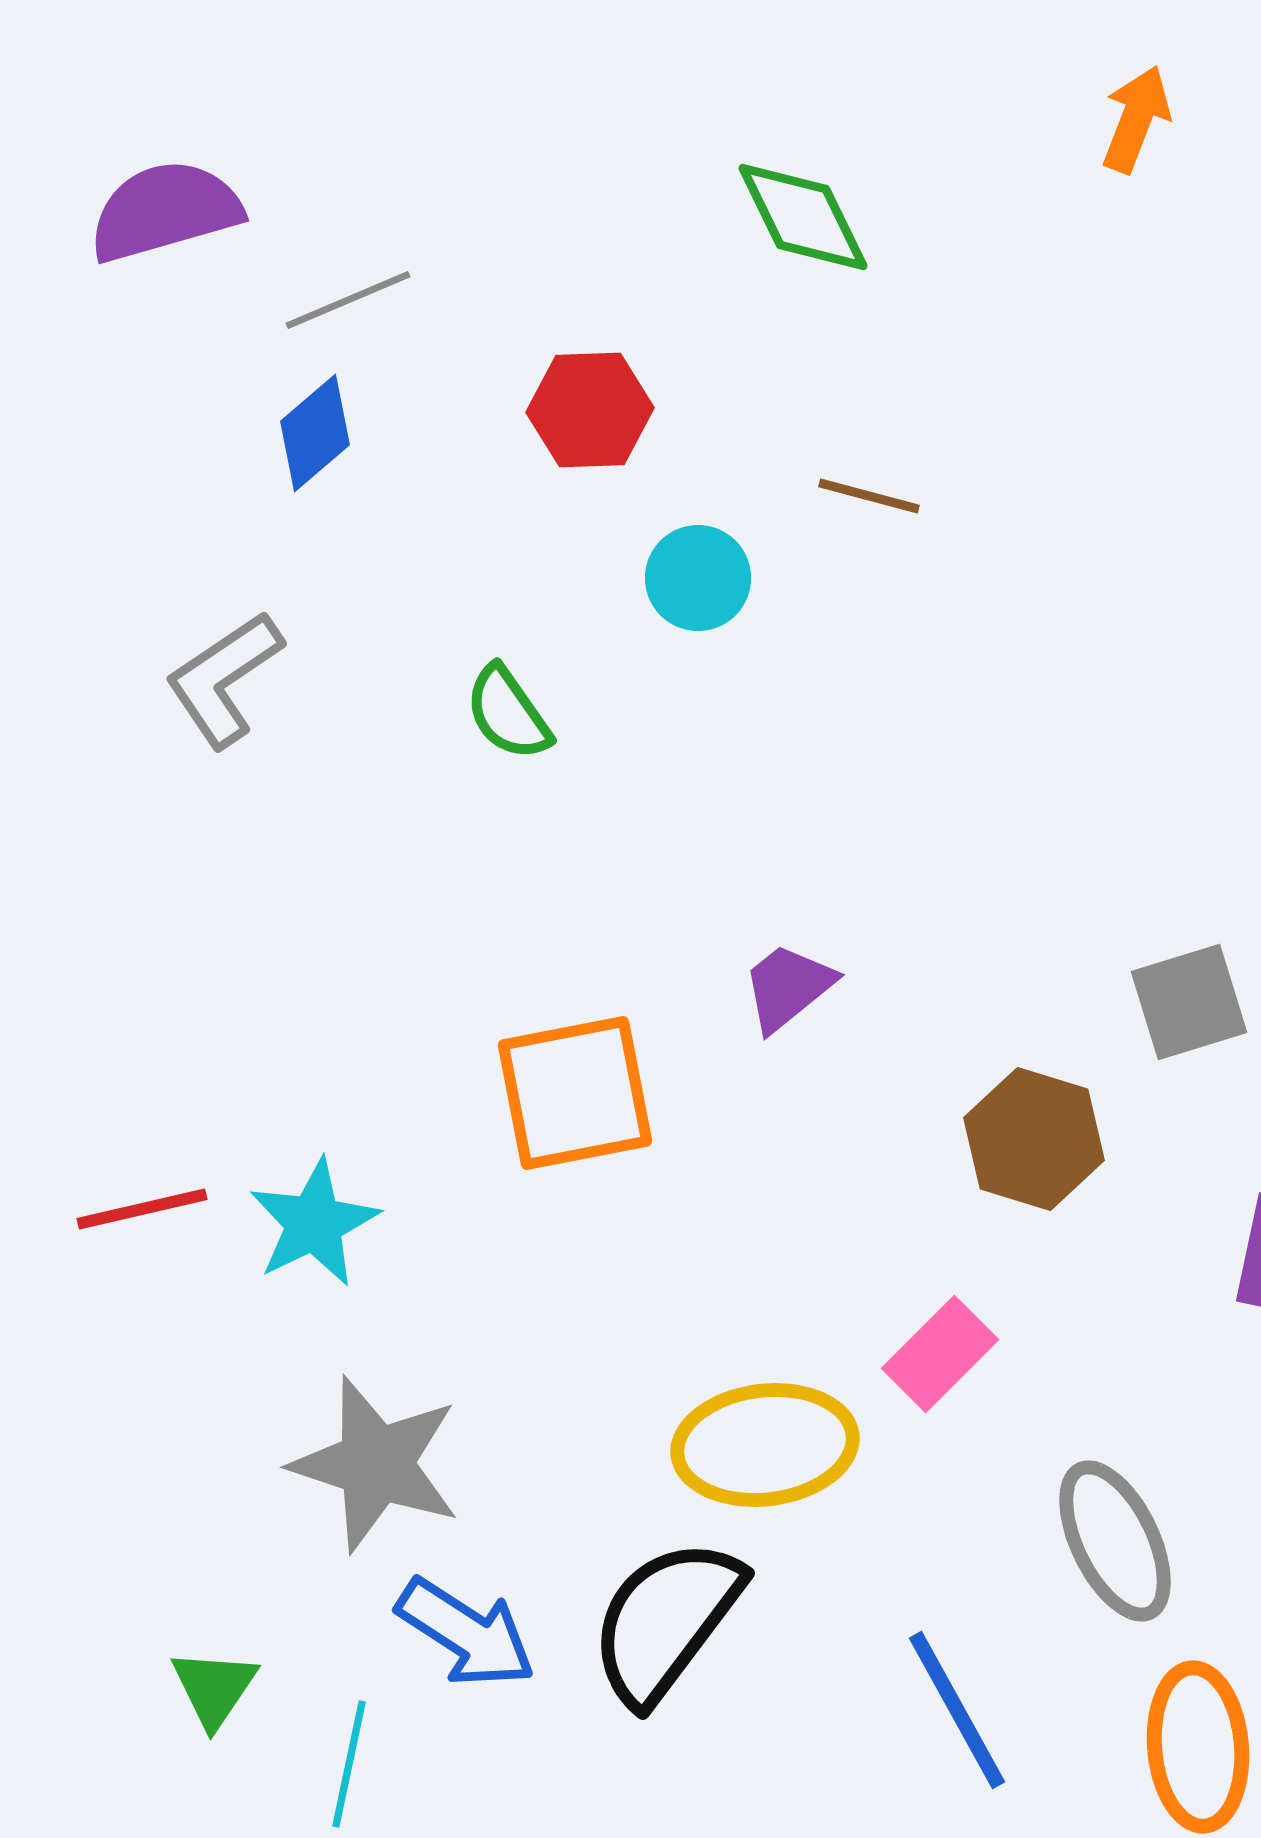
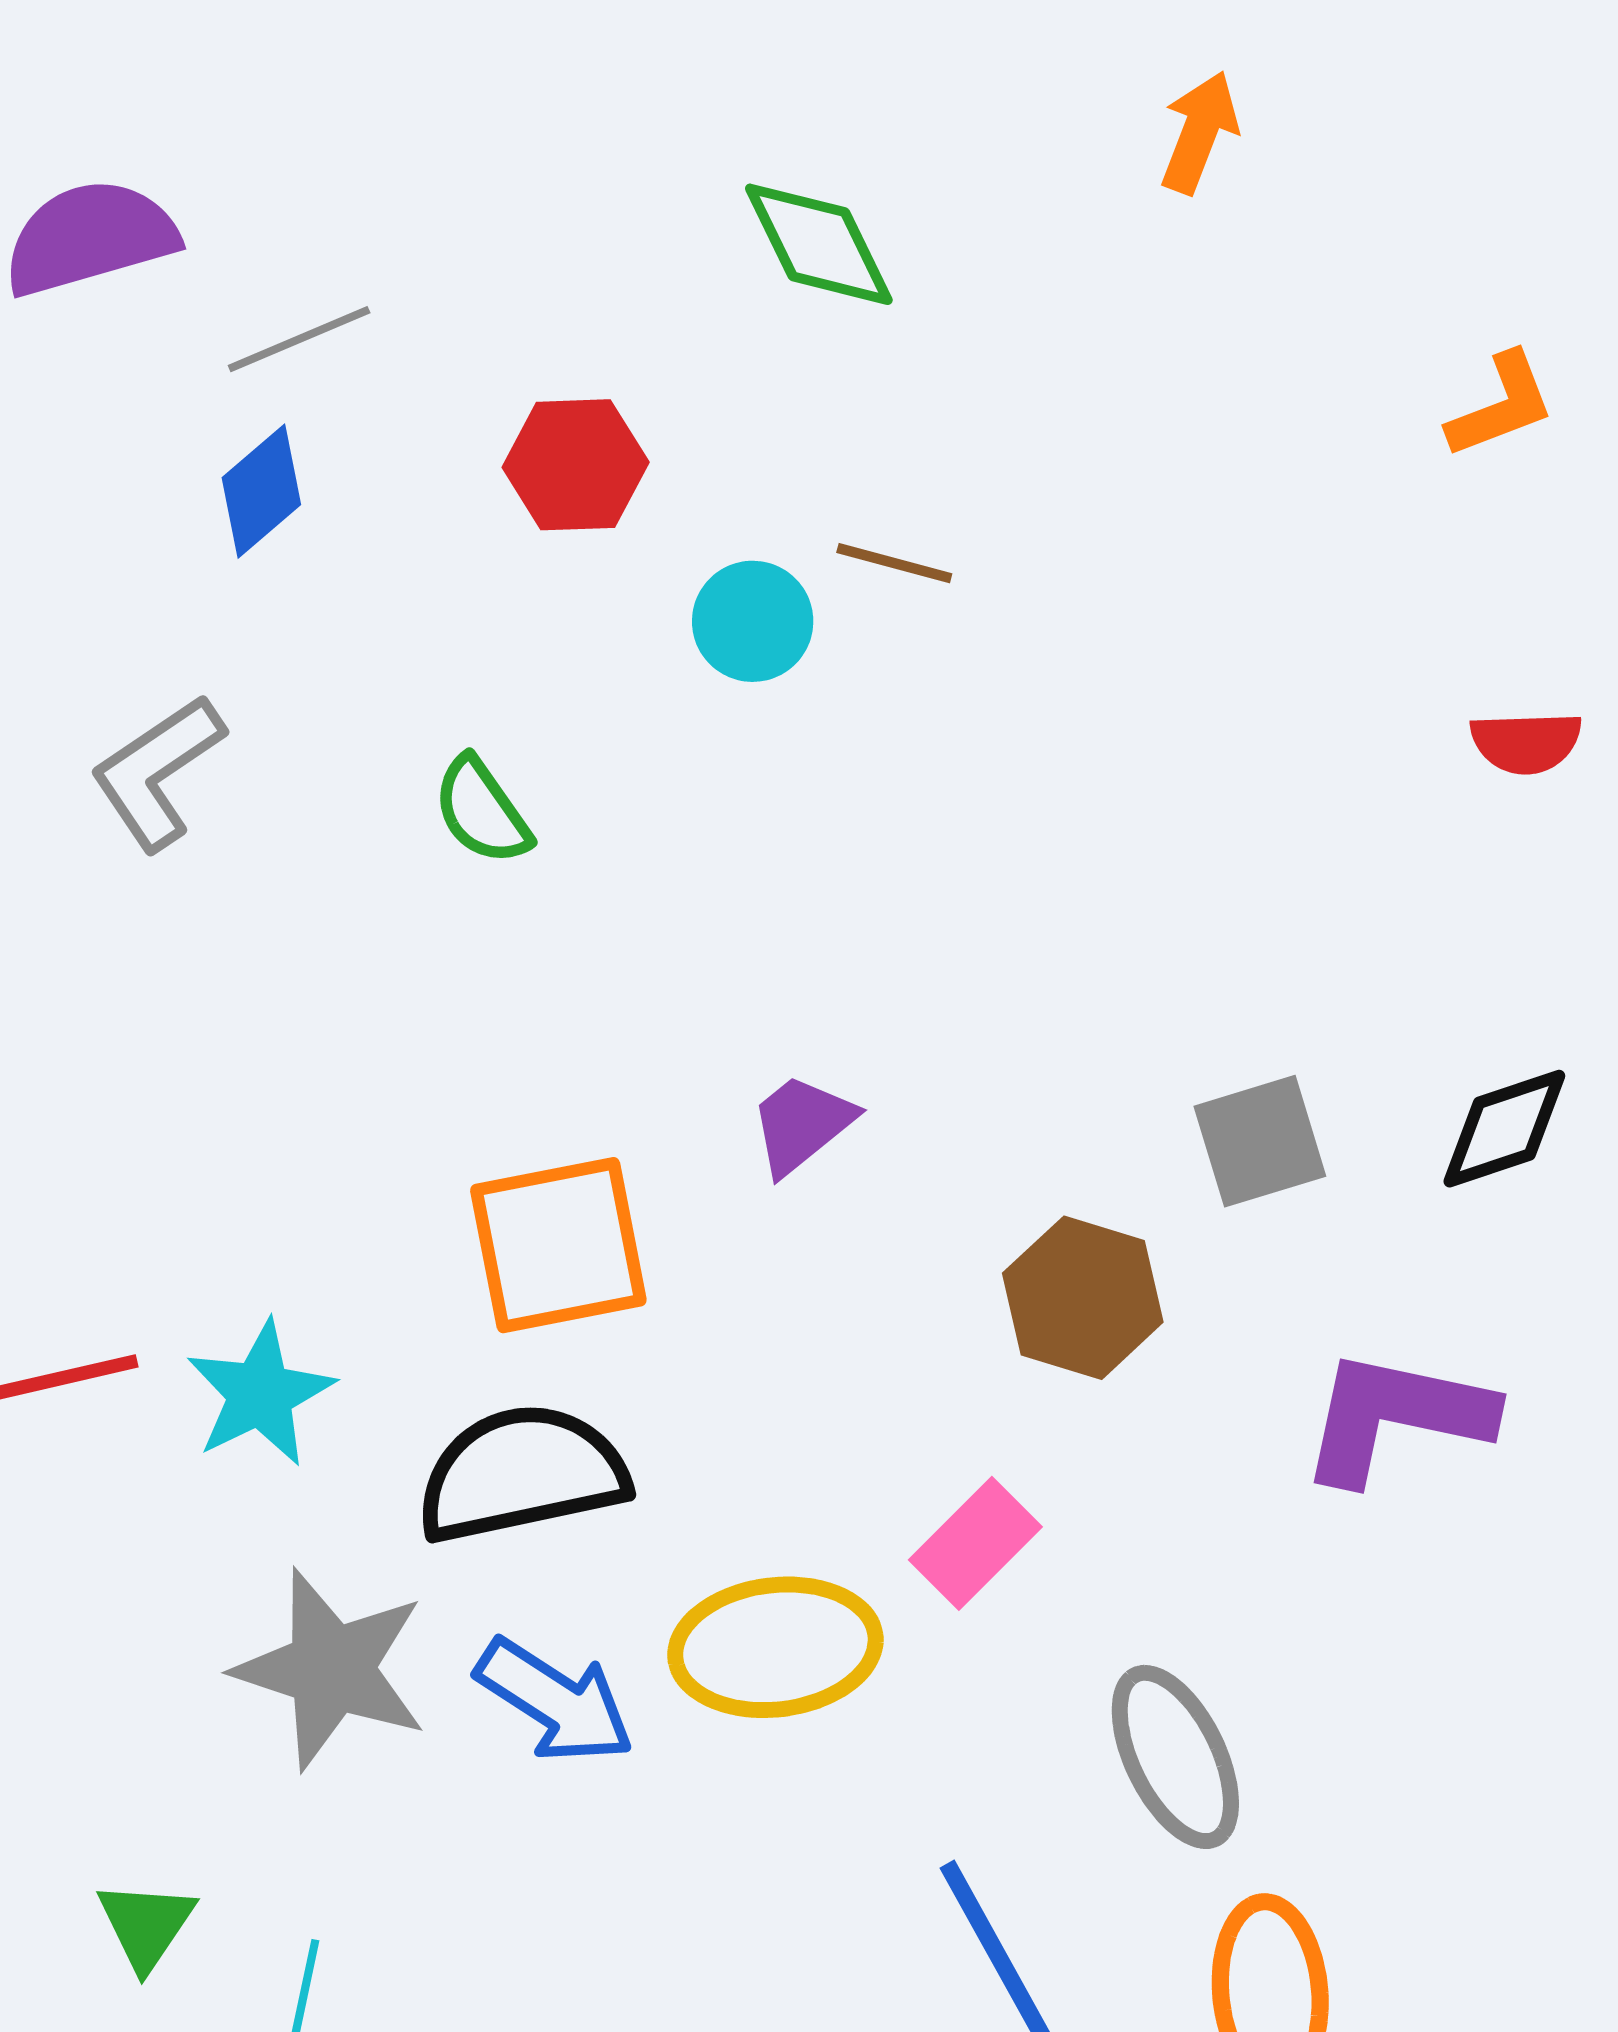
cyan circle: (698, 578) -> (753, 621), moved
black semicircle: (666, 1621) -> (522, 1474), moved, turned 41
blue arrow: (466, 1633) -> (555, 1701), moved

